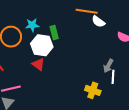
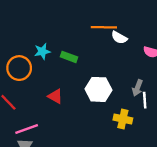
green rectangle: (54, 33) -> (69, 57), turned -48
white hexagon: (42, 45) -> (98, 89), moved

